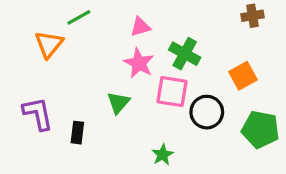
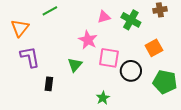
pink triangle: (140, 27) -> (104, 17), moved
orange triangle: (49, 44) -> (20, 28), moved
green cross: (185, 54) -> (131, 20), moved
purple L-shape: (38, 114) -> (30, 57), moved

